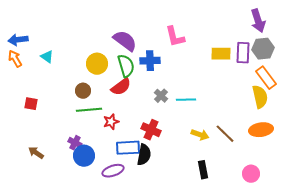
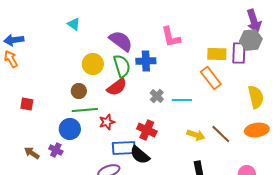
gray hexagon: (263, 49) -> (251, 40), moved
cyan triangle: (47, 57) -> (74, 24), moved
orange rectangle: (266, 78) -> (211, 78), moved
purple cross: (75, 143) -> (56, 150), moved
black semicircle: (144, 155) -> (140, 155), turned 120
blue circle: (84, 156) -> (70, 129), moved

